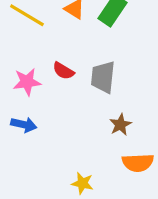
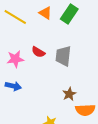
brown star: (120, 125) -> (69, 94), moved

